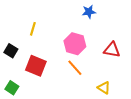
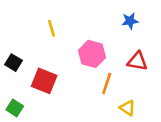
blue star: (89, 12) -> (130, 21), moved
yellow line: (33, 29) -> (52, 28), moved, turned -32
orange line: (75, 68) -> (107, 83), moved, turned 60

